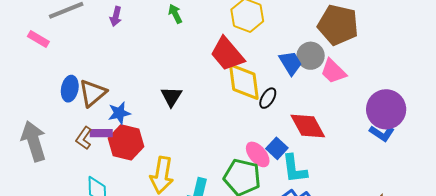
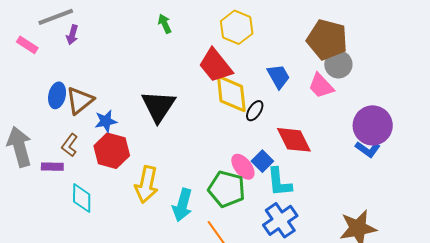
purple arrow: (116, 16) -> (72, 35), moved
gray circle: (311, 56) -> (338, 64), moved
black triangle: (171, 97) -> (158, 106), size x1.6
purple rectangle: (101, 133) -> (52, 167), moved

